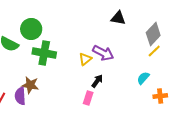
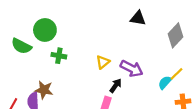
yellow line: (154, 51) -> (177, 74), moved
green cross: (44, 53) -> (59, 56), size x0.6
purple arrow: (103, 53) -> (132, 69), moved

